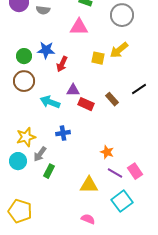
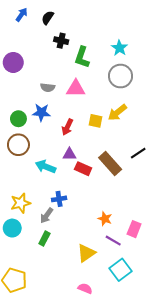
gray semicircle: (43, 10) -> (48, 87), moved
red arrow: (62, 64) -> (67, 127), moved
brown rectangle: (112, 99) -> (110, 163), size x1.6
gray arrow: (40, 154) -> (47, 216), moved
pink rectangle: (135, 171) -> (134, 229), moved, turned 56
yellow triangle: (89, 185) -> (86, 253), turned -36

